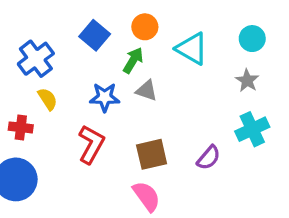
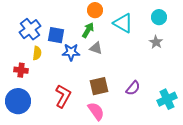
blue square: (95, 35) -> (56, 35), moved, turned -30
yellow semicircle: (48, 99) -> (37, 53), turned 40
cyan cross: (252, 129) -> (167, 99), moved
red L-shape: (91, 144) -> (63, 96), moved

